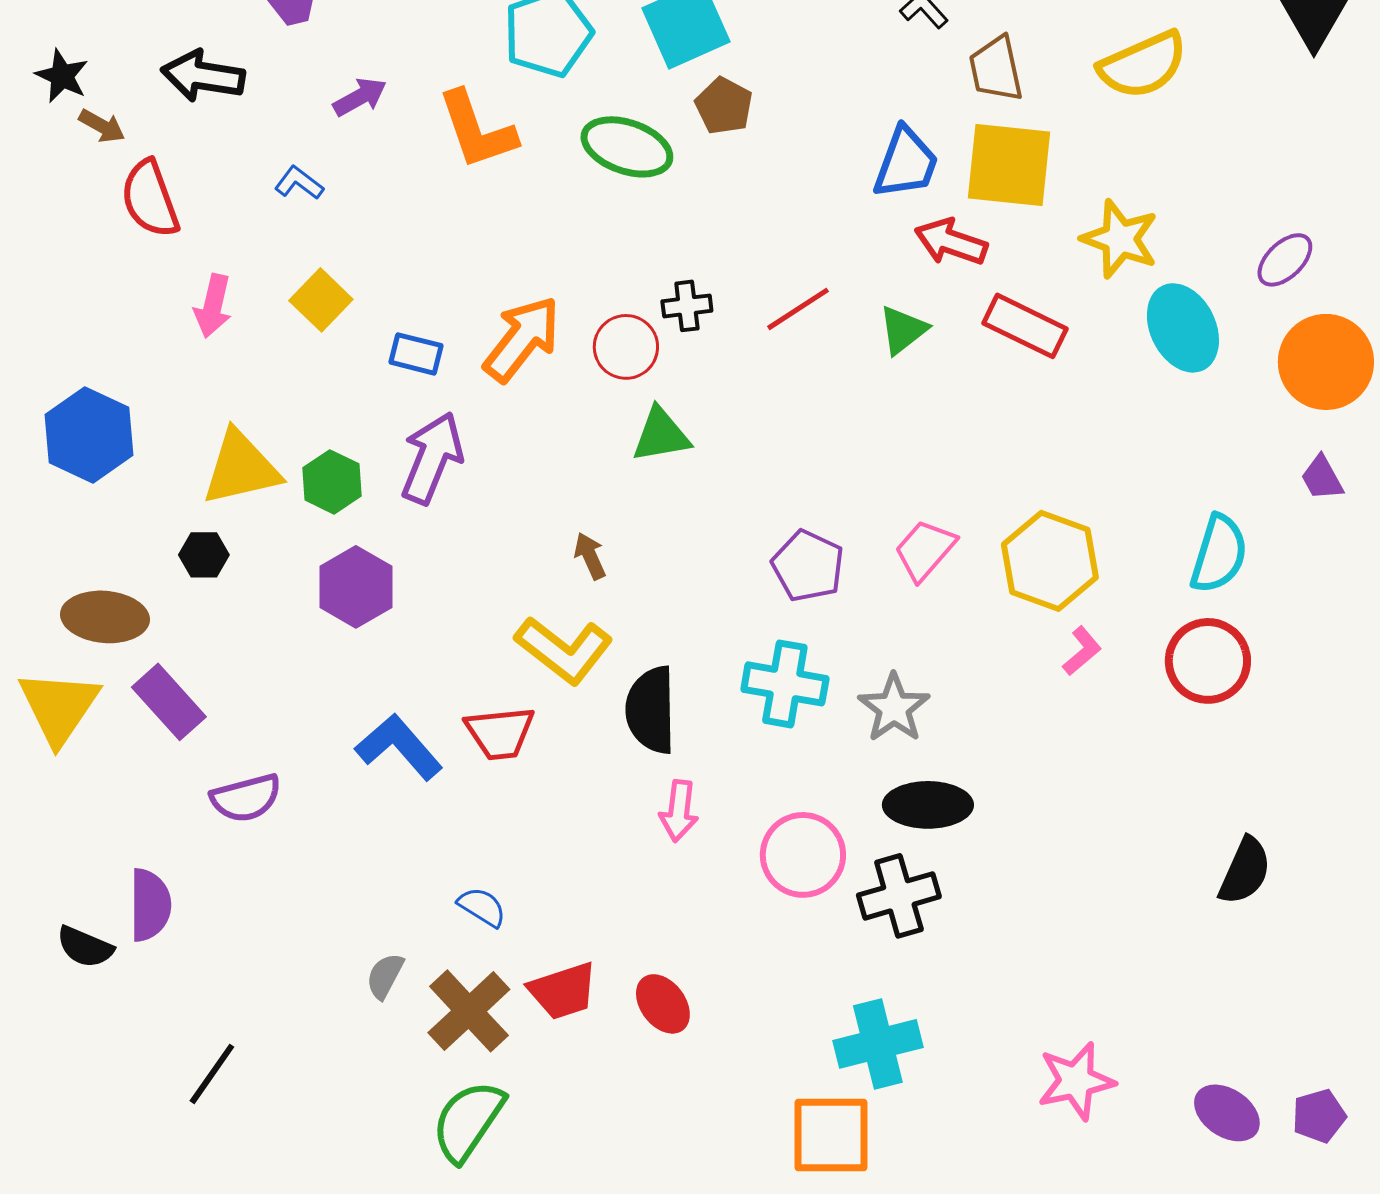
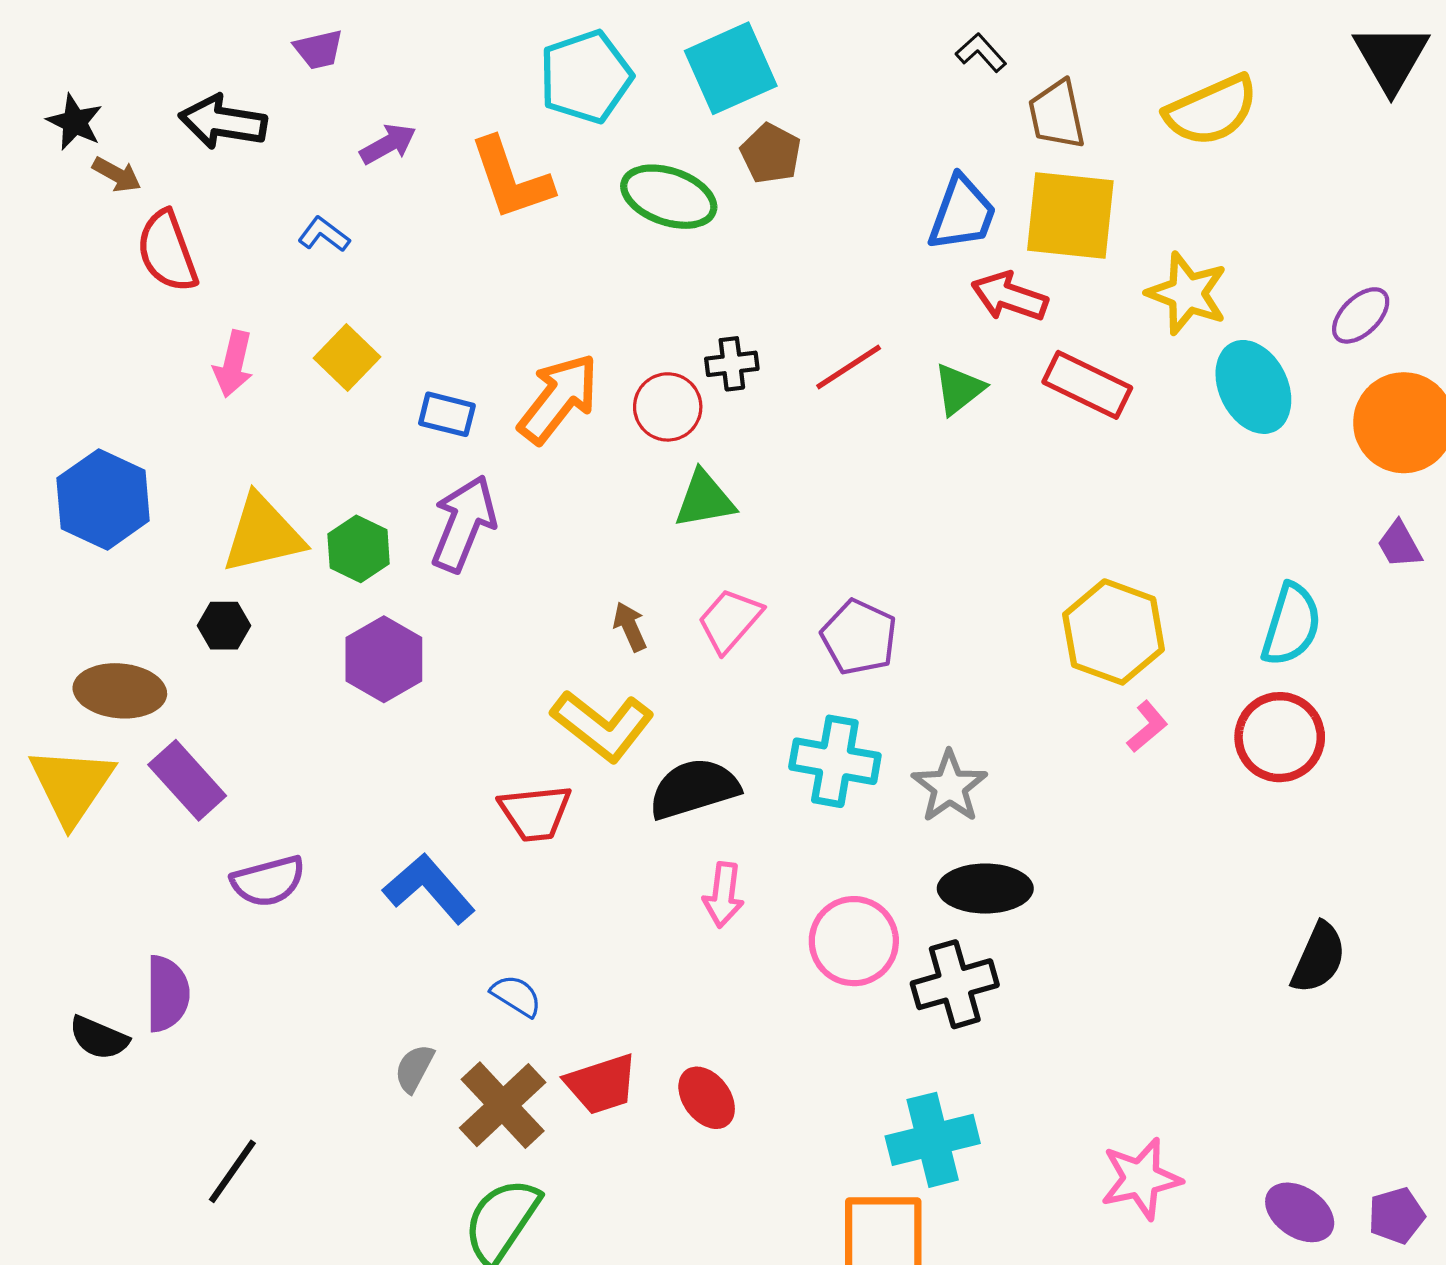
pink trapezoid: (925, 550) -> (730, 620), moved
black semicircle: (651, 710) -> (694, 789), turned 74
blue L-shape: (399, 747) -> (429, 889), moved

